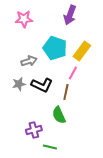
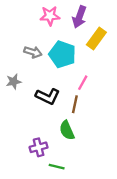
pink star: (24, 19) -> (50, 16), moved
yellow rectangle: (82, 51) -> (96, 38), moved
gray arrow: (29, 61) -> (33, 52), moved, turned 35
gray star: (19, 84) -> (14, 82), moved

